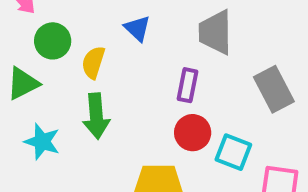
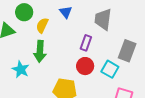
gray rectangle: (274, 89) -> (127, 51), turned 40
cyan star: (42, 142) -> (21, 69), moved
cyan square: (233, 152) -> (110, 69), moved

